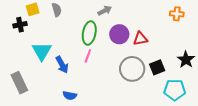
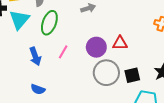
green ellipse: (89, 33) -> (49, 23), moved
purple circle: (119, 34) -> (96, 47), moved
cyan triangle: (42, 51) -> (19, 20), moved

